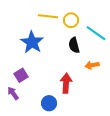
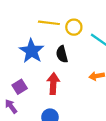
black semicircle: (74, 45) -> (62, 54), moved
red arrow: (66, 83) -> (53, 84), moved

